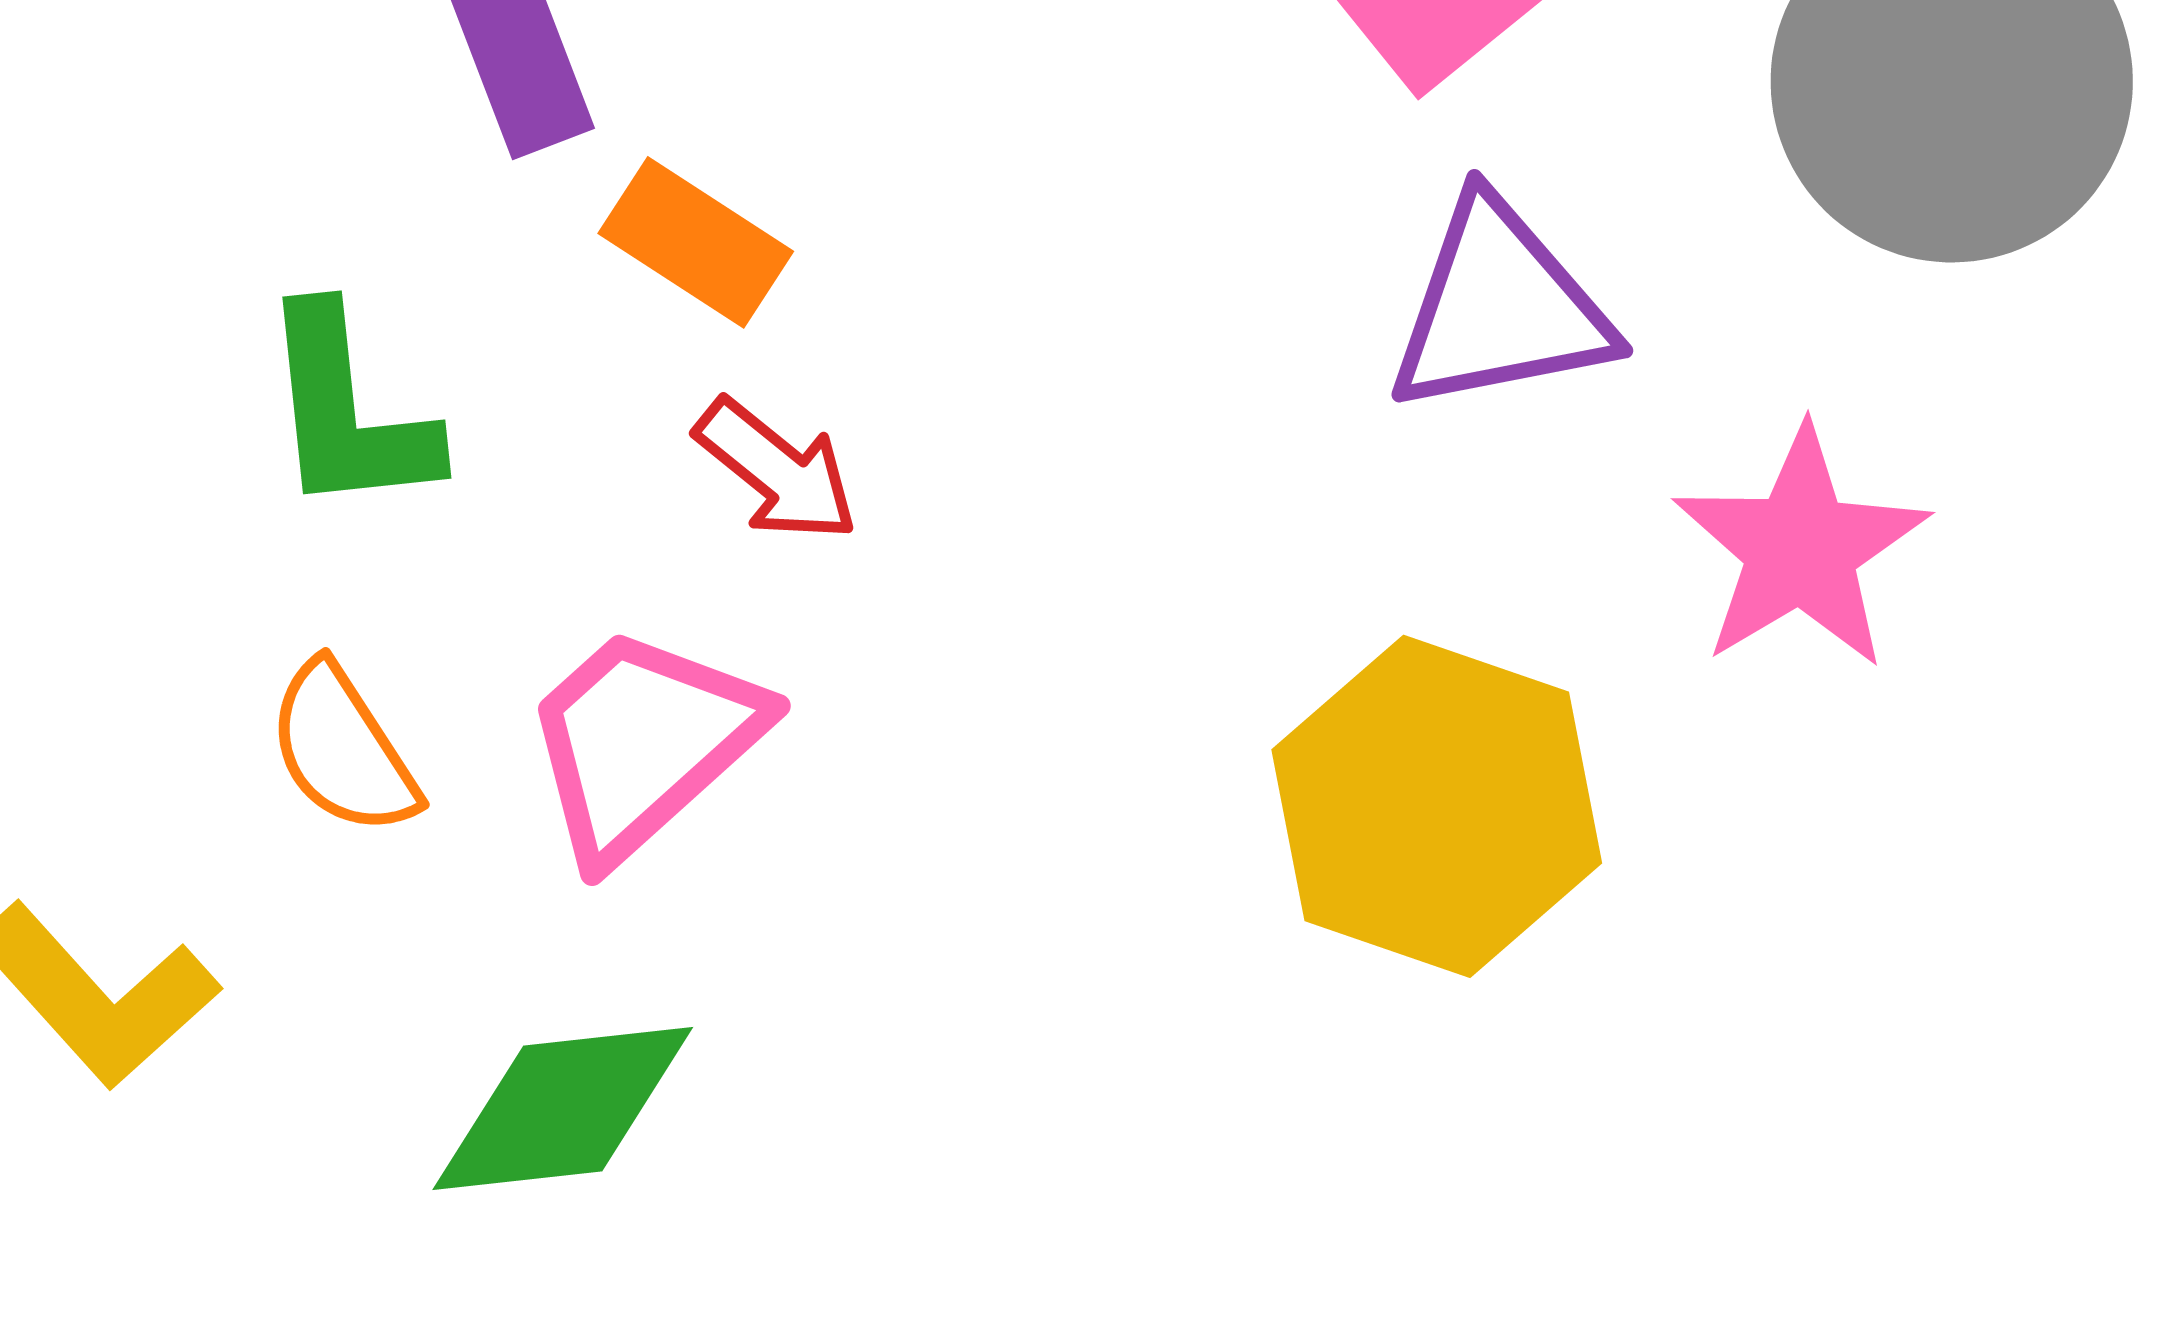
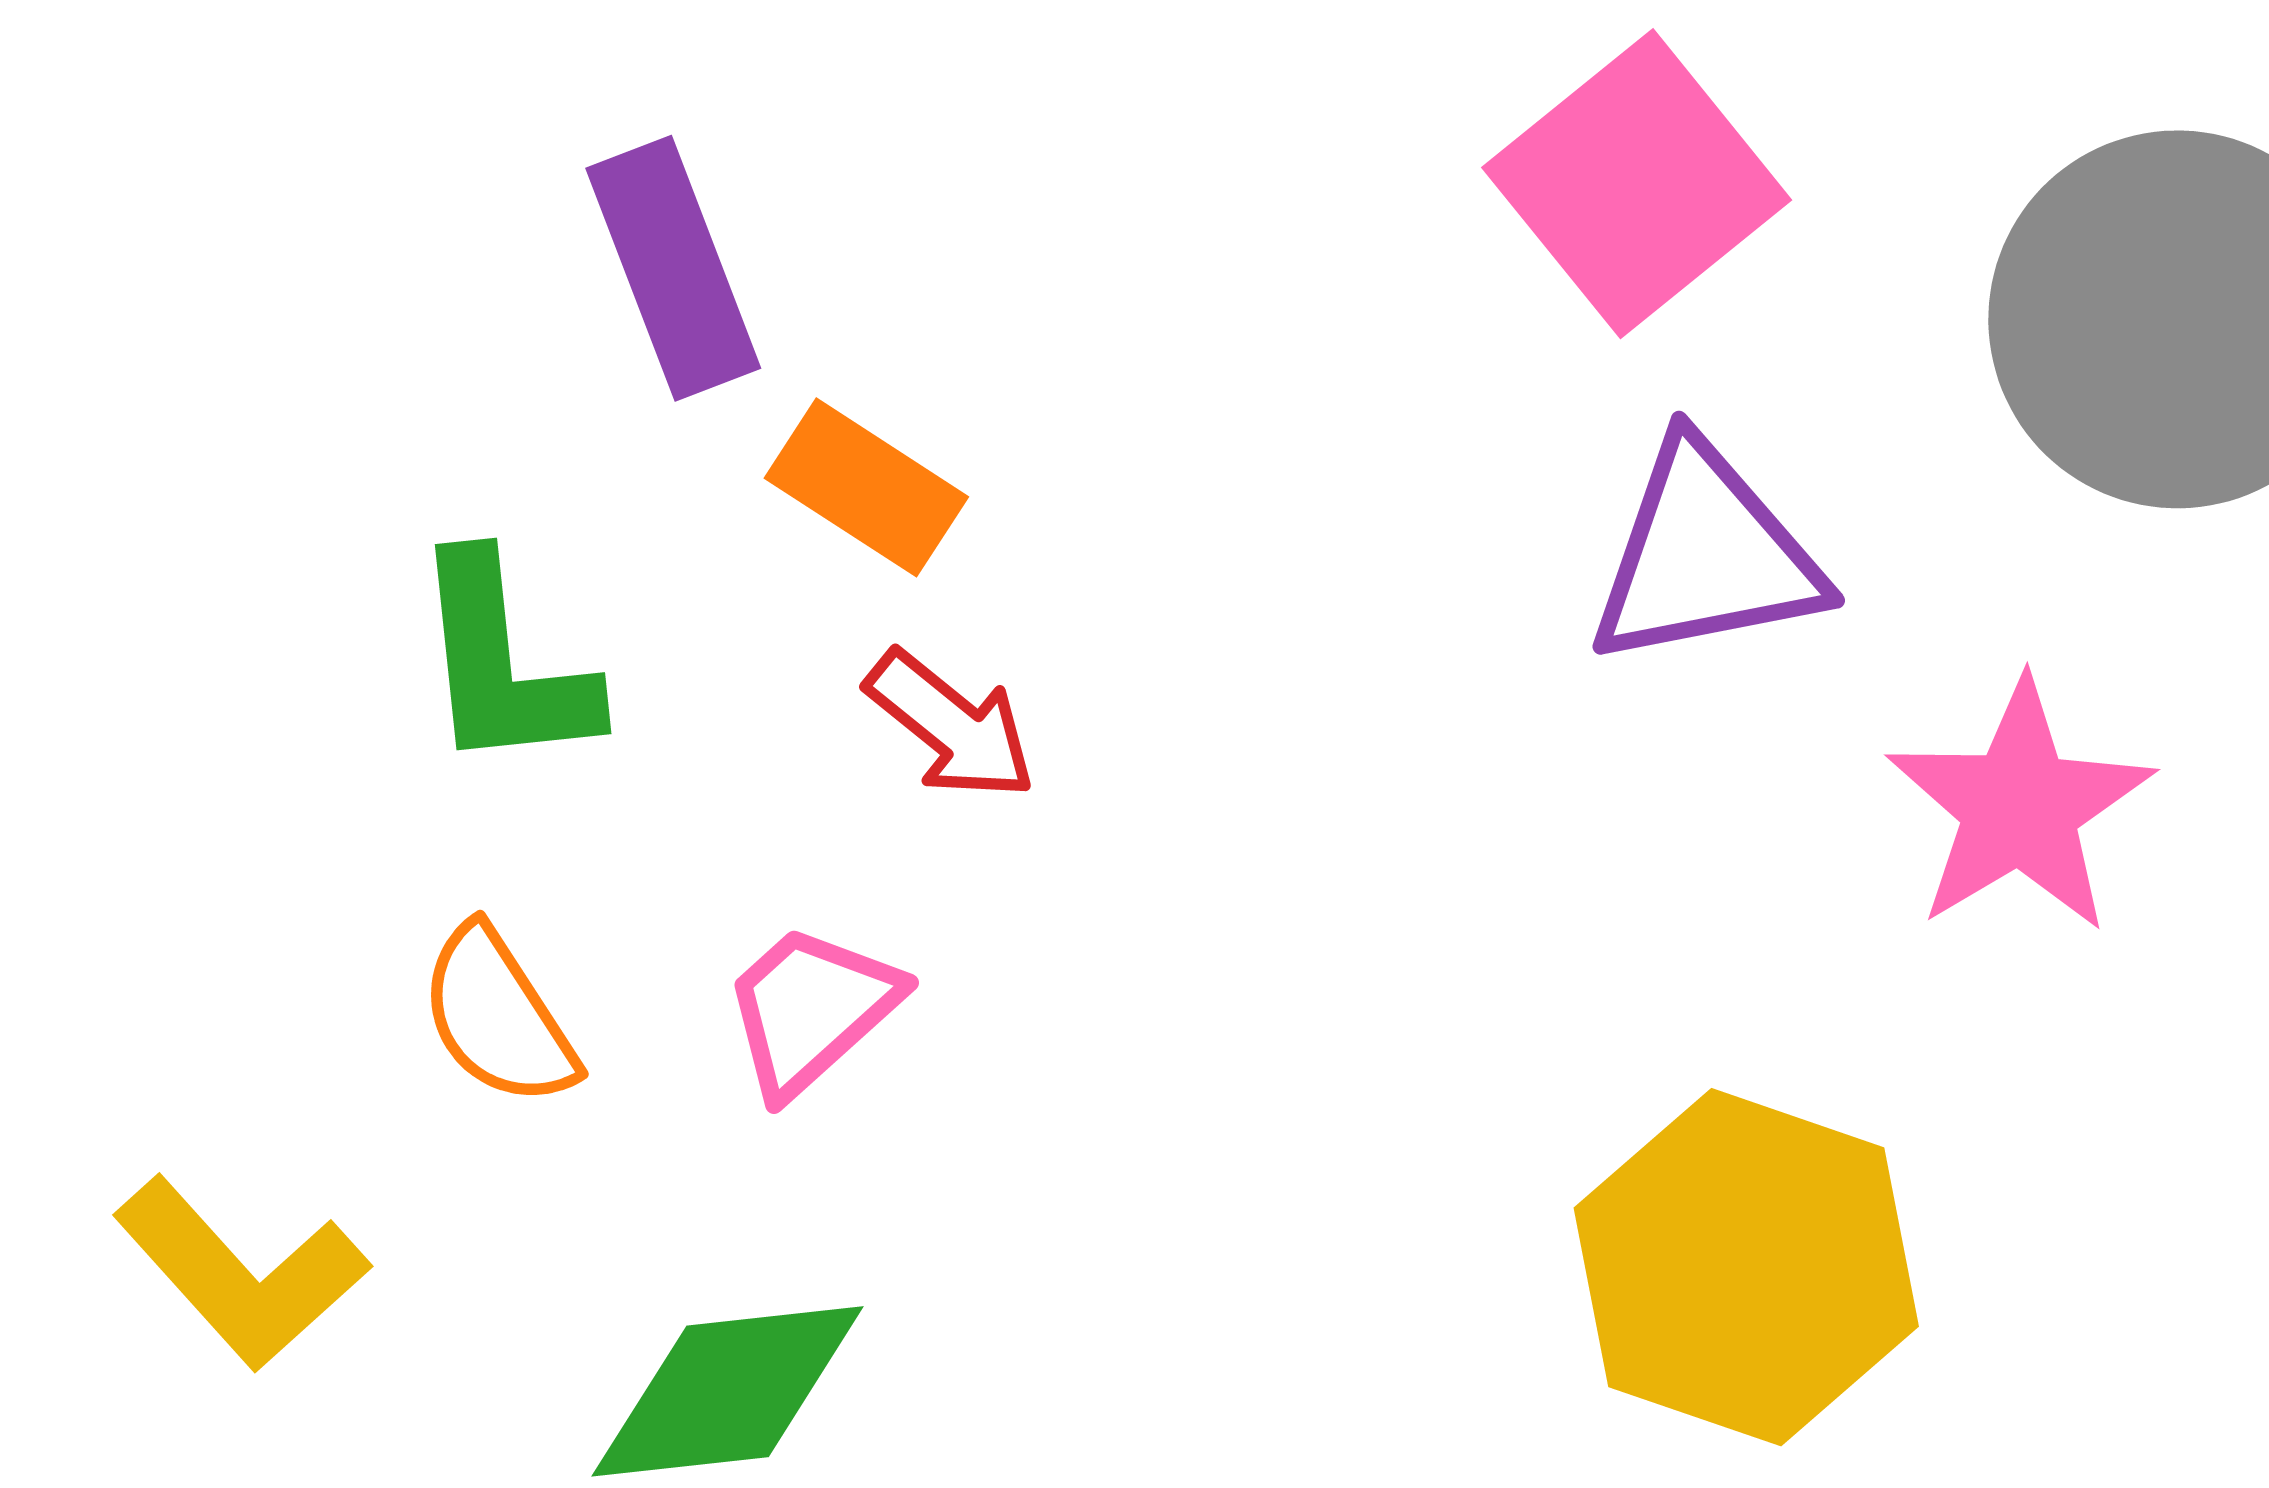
pink trapezoid: (643, 742) -> (811, 1009), size x0.7
yellow hexagon: (1437, 806) -> (1746, 1267), moved

